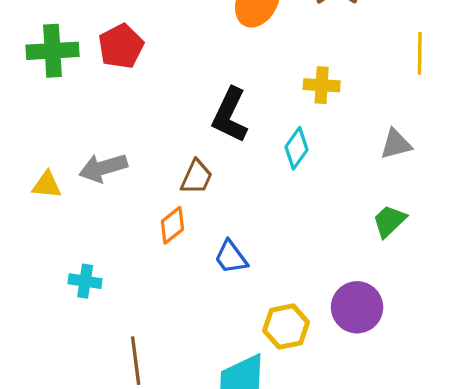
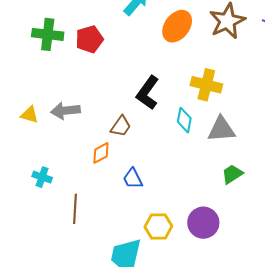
yellow cross: (322, 85) -> (206, 85), size x1.4
gray triangle: (396, 144) -> (221, 129), moved, size x1.4
cyan diamond: (297, 148) -> (184, 120), turned -35
brown line: (136, 361) -> (75, 209), moved

